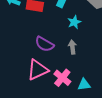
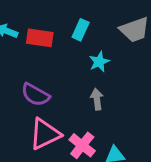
purple semicircle: (44, 44) -> (35, 95), moved

